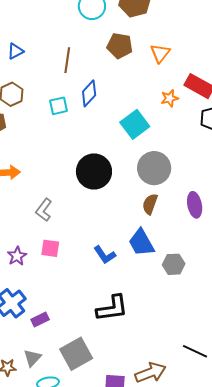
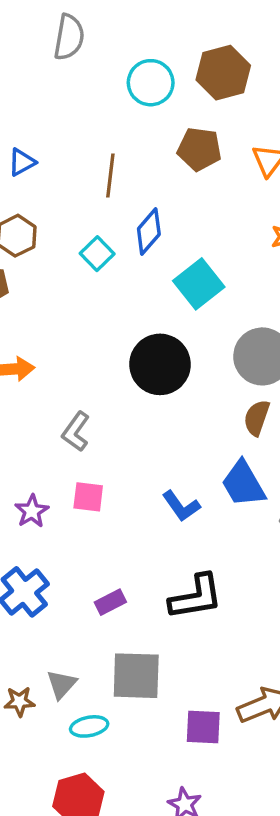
cyan square: (58, 106) -> (97, 254), turned -30
cyan square: (135, 124) -> (199, 284), moved
purple rectangle: (40, 319) -> (110, 602), moved
gray square: (76, 354) -> (136, 676), turned 32

